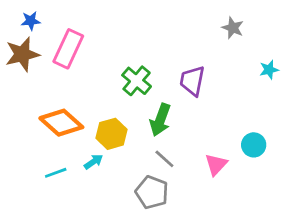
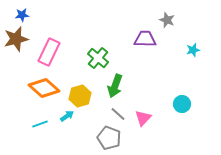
pink rectangle: (68, 49) -> (49, 52), moved
purple trapezoid: (192, 81) -> (145, 39), moved, turned 80
pink triangle: (216, 164) -> (143, 118), moved

